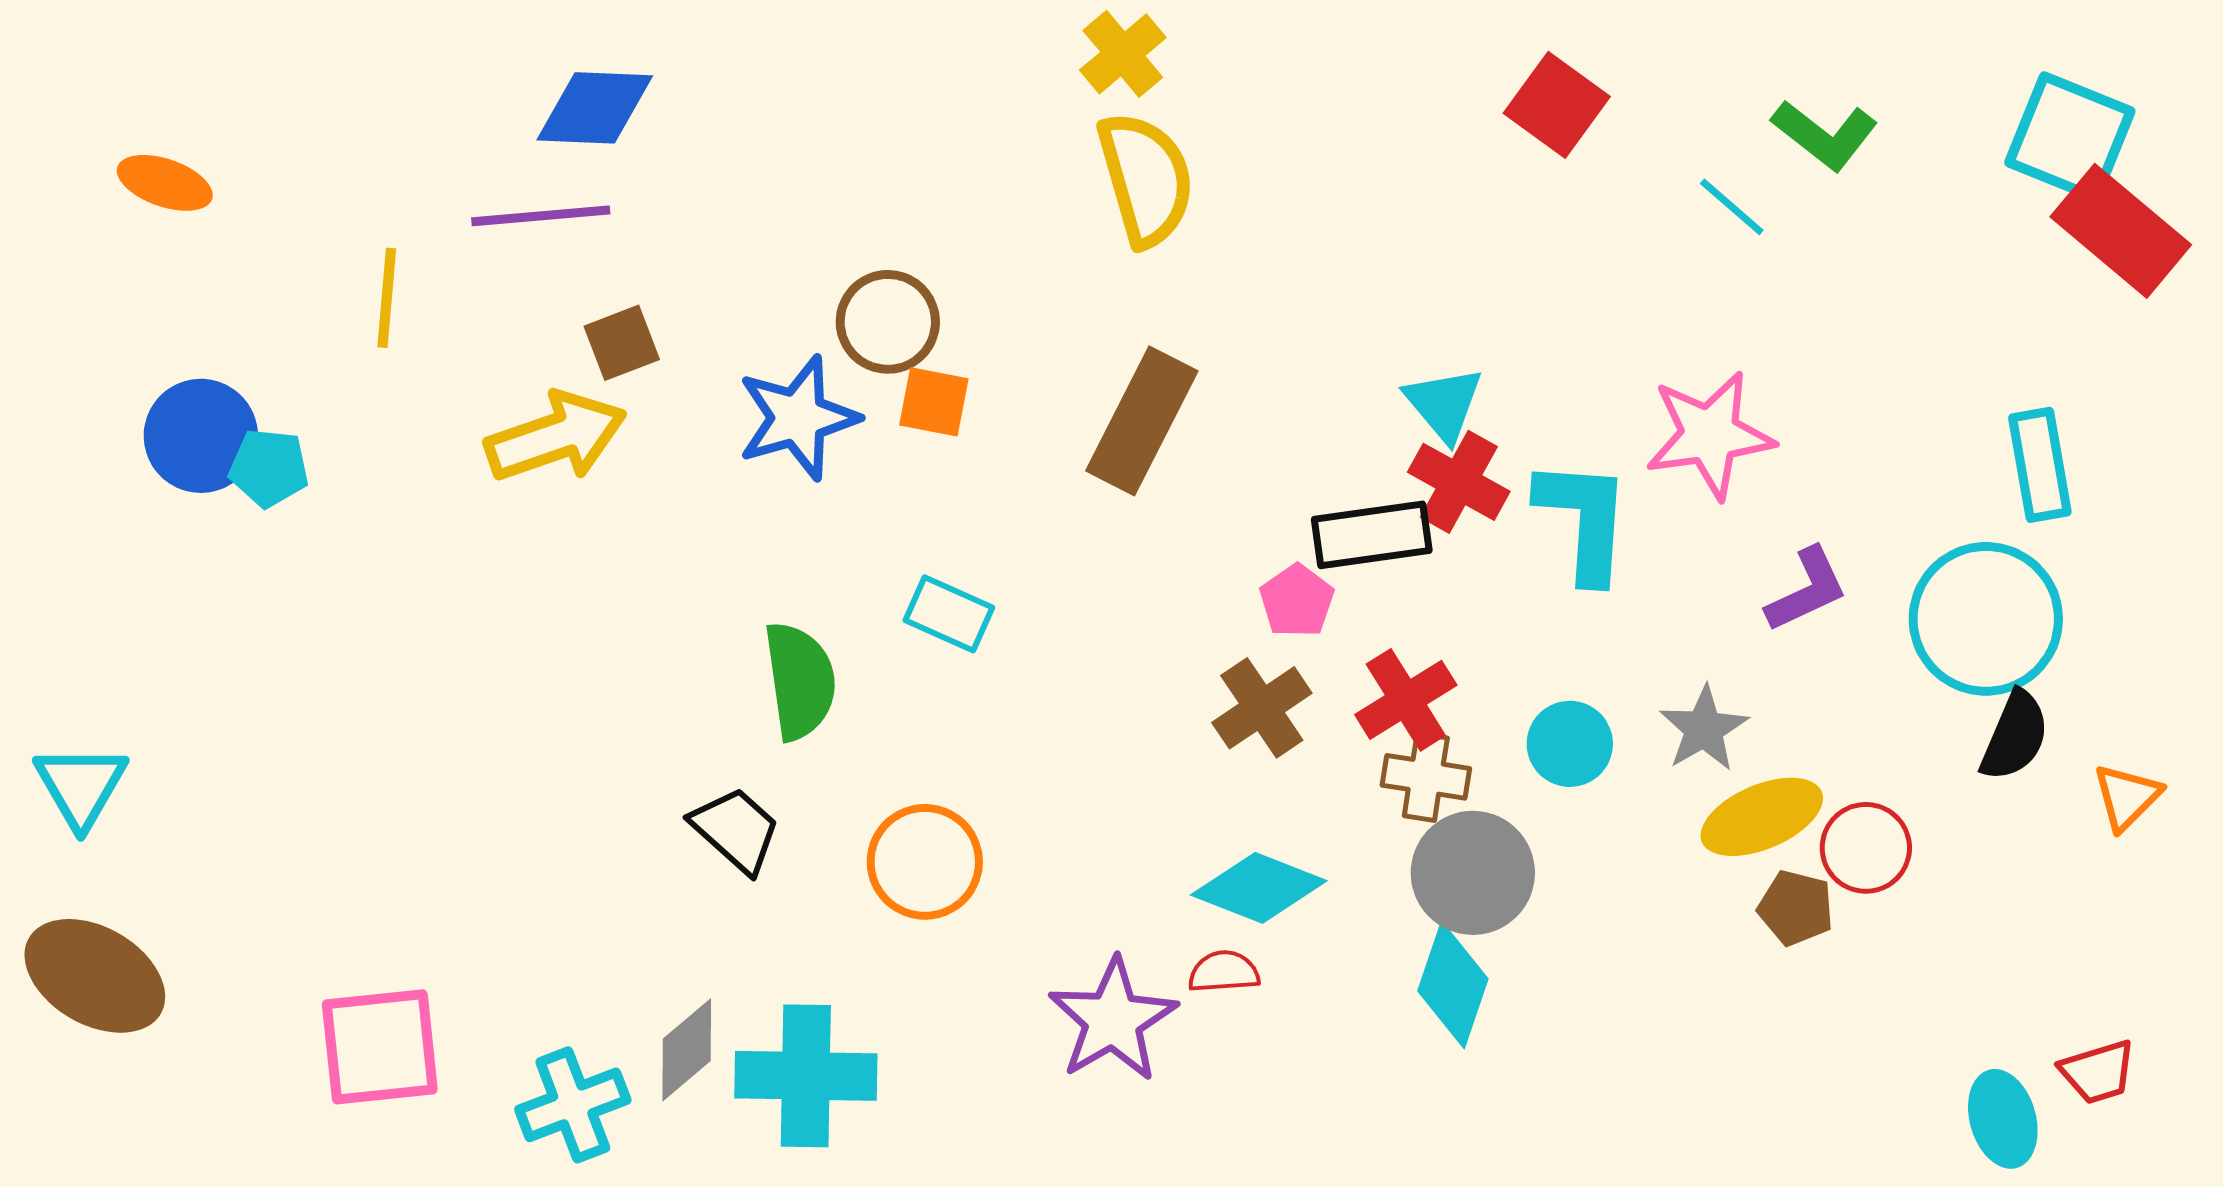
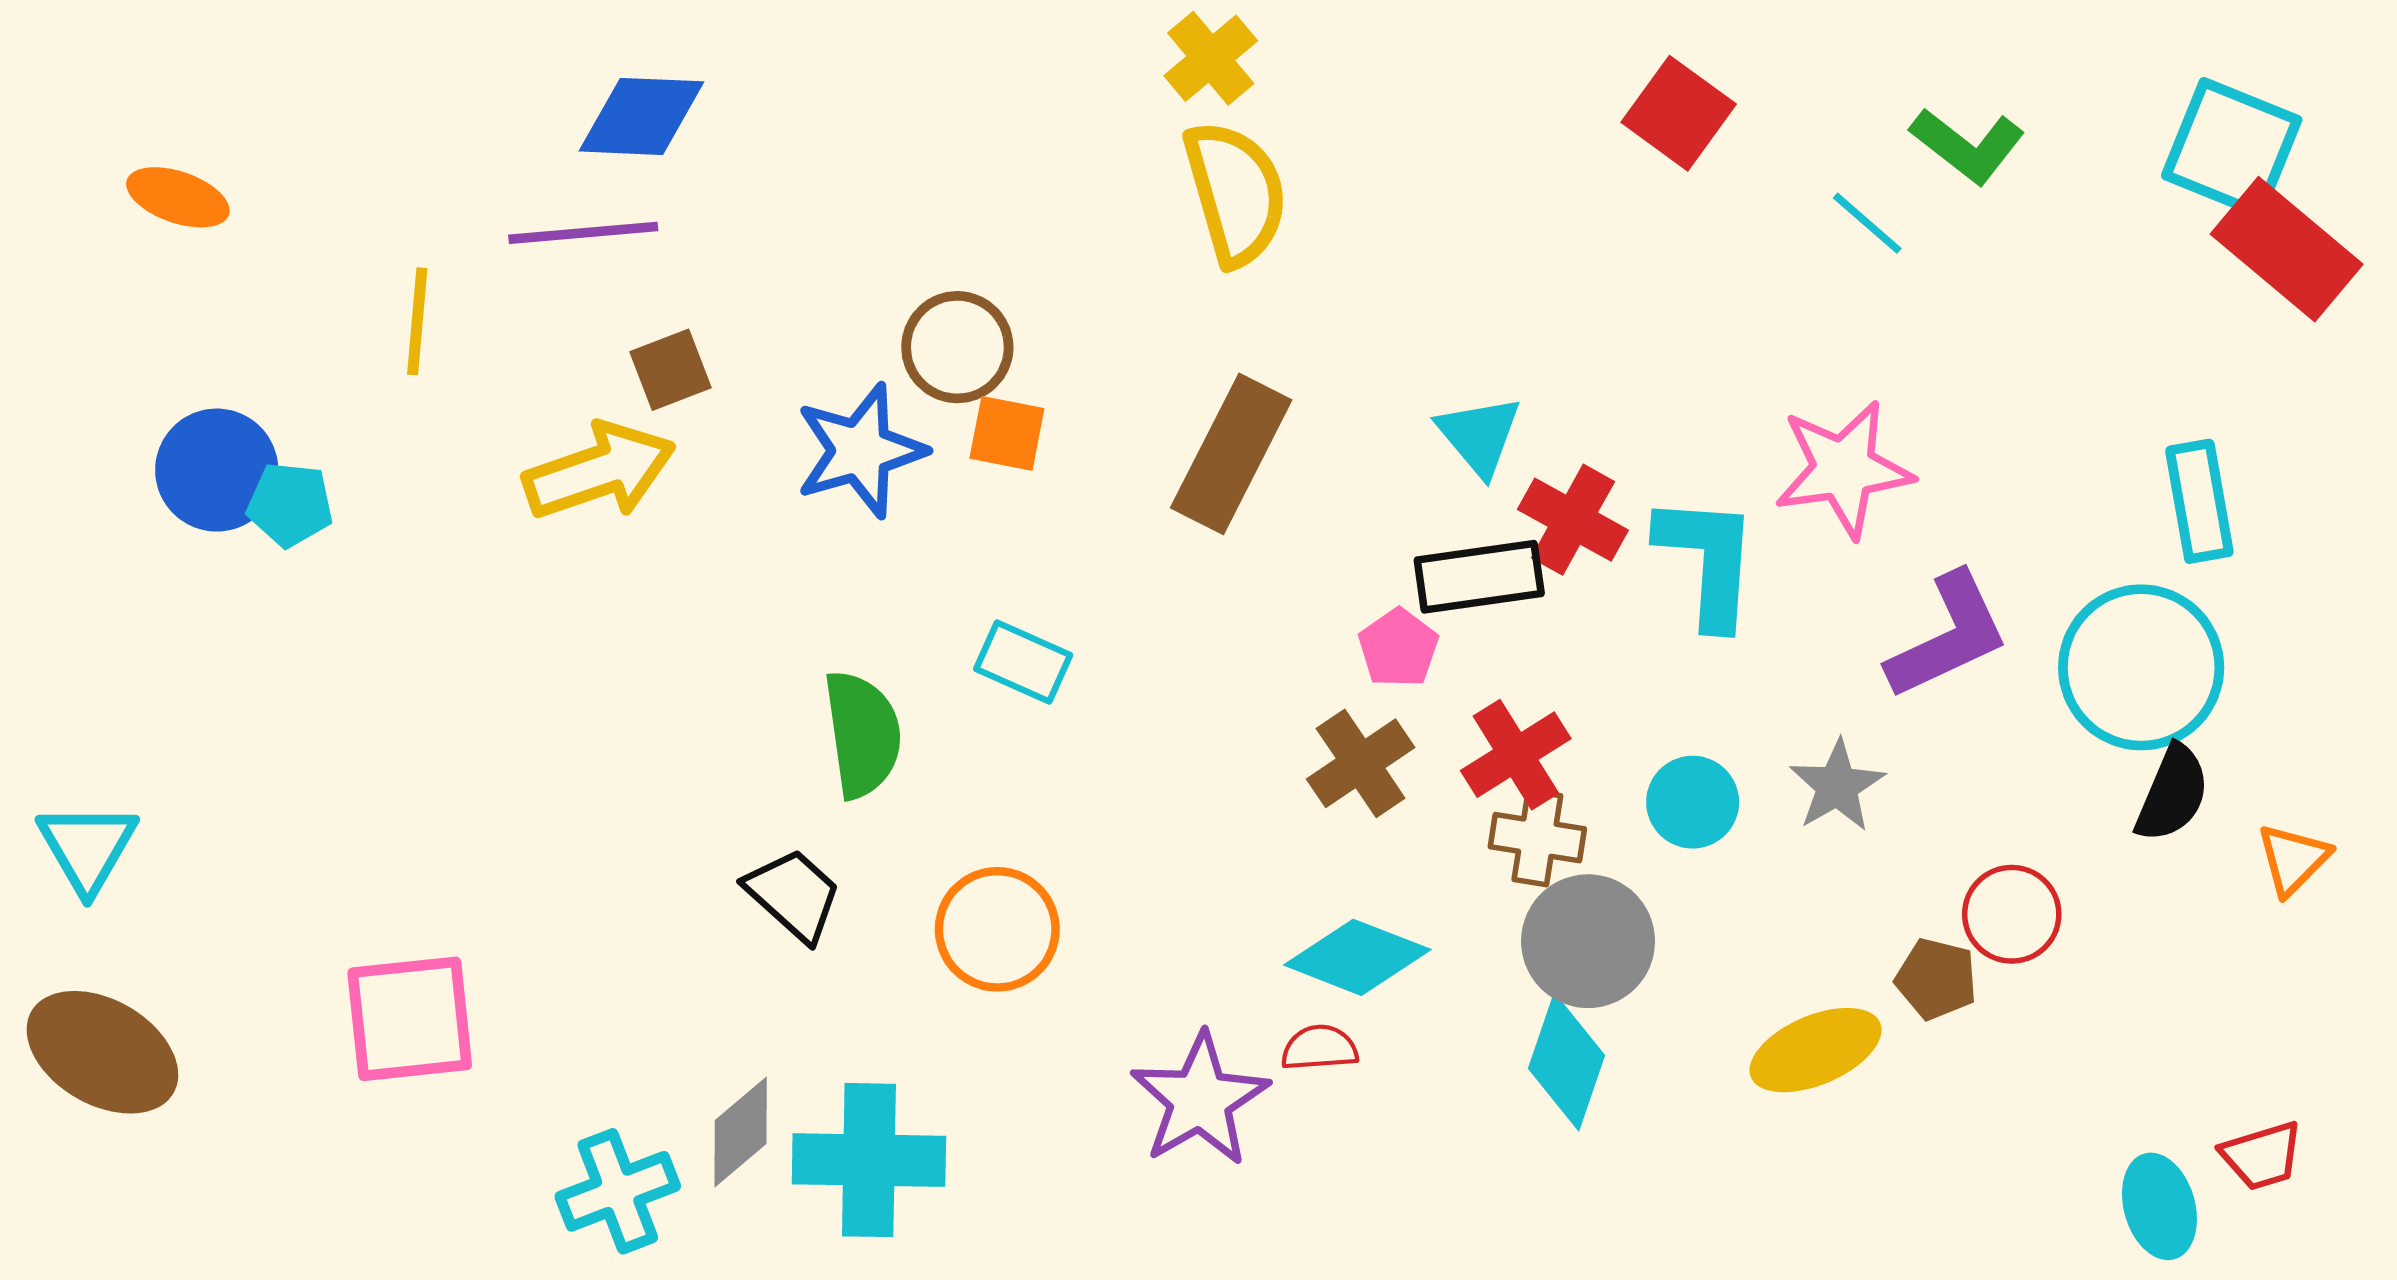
cyan triangle: (1444, 404) -> (1479, 436), moved
purple L-shape: (1807, 590) -> (1948, 636), size x1.4
yellow ellipse: (1762, 817) -> (1816, 1050), moved
pink square: (380, 1047) -> (410, 1019), moved

